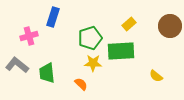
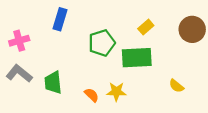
pink cross: (29, 36) -> (19, 41), moved
yellow star: (93, 63) -> (116, 92), moved

